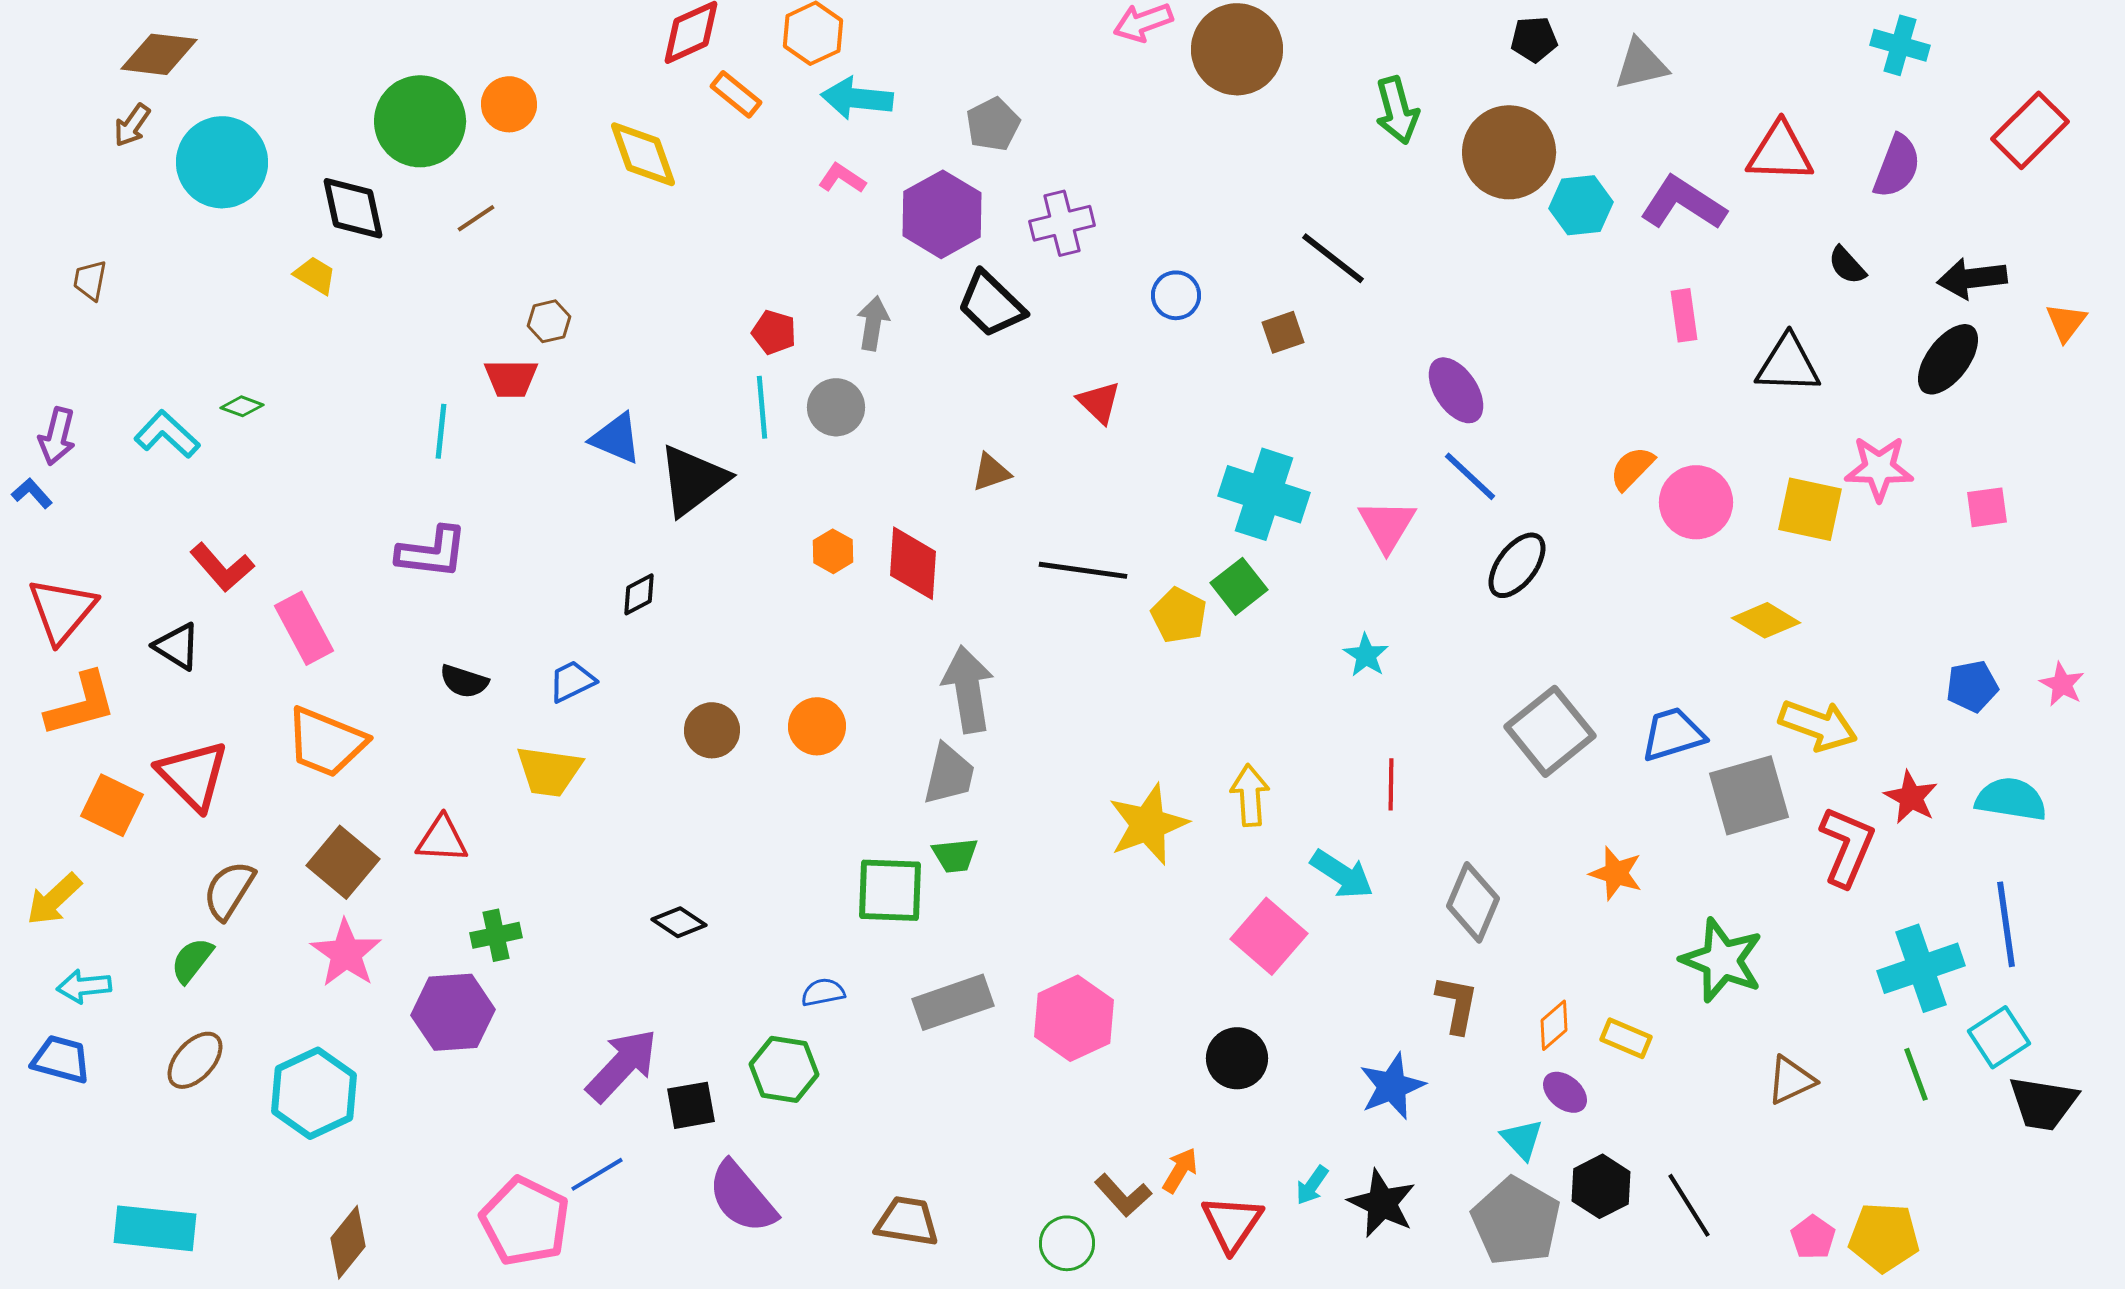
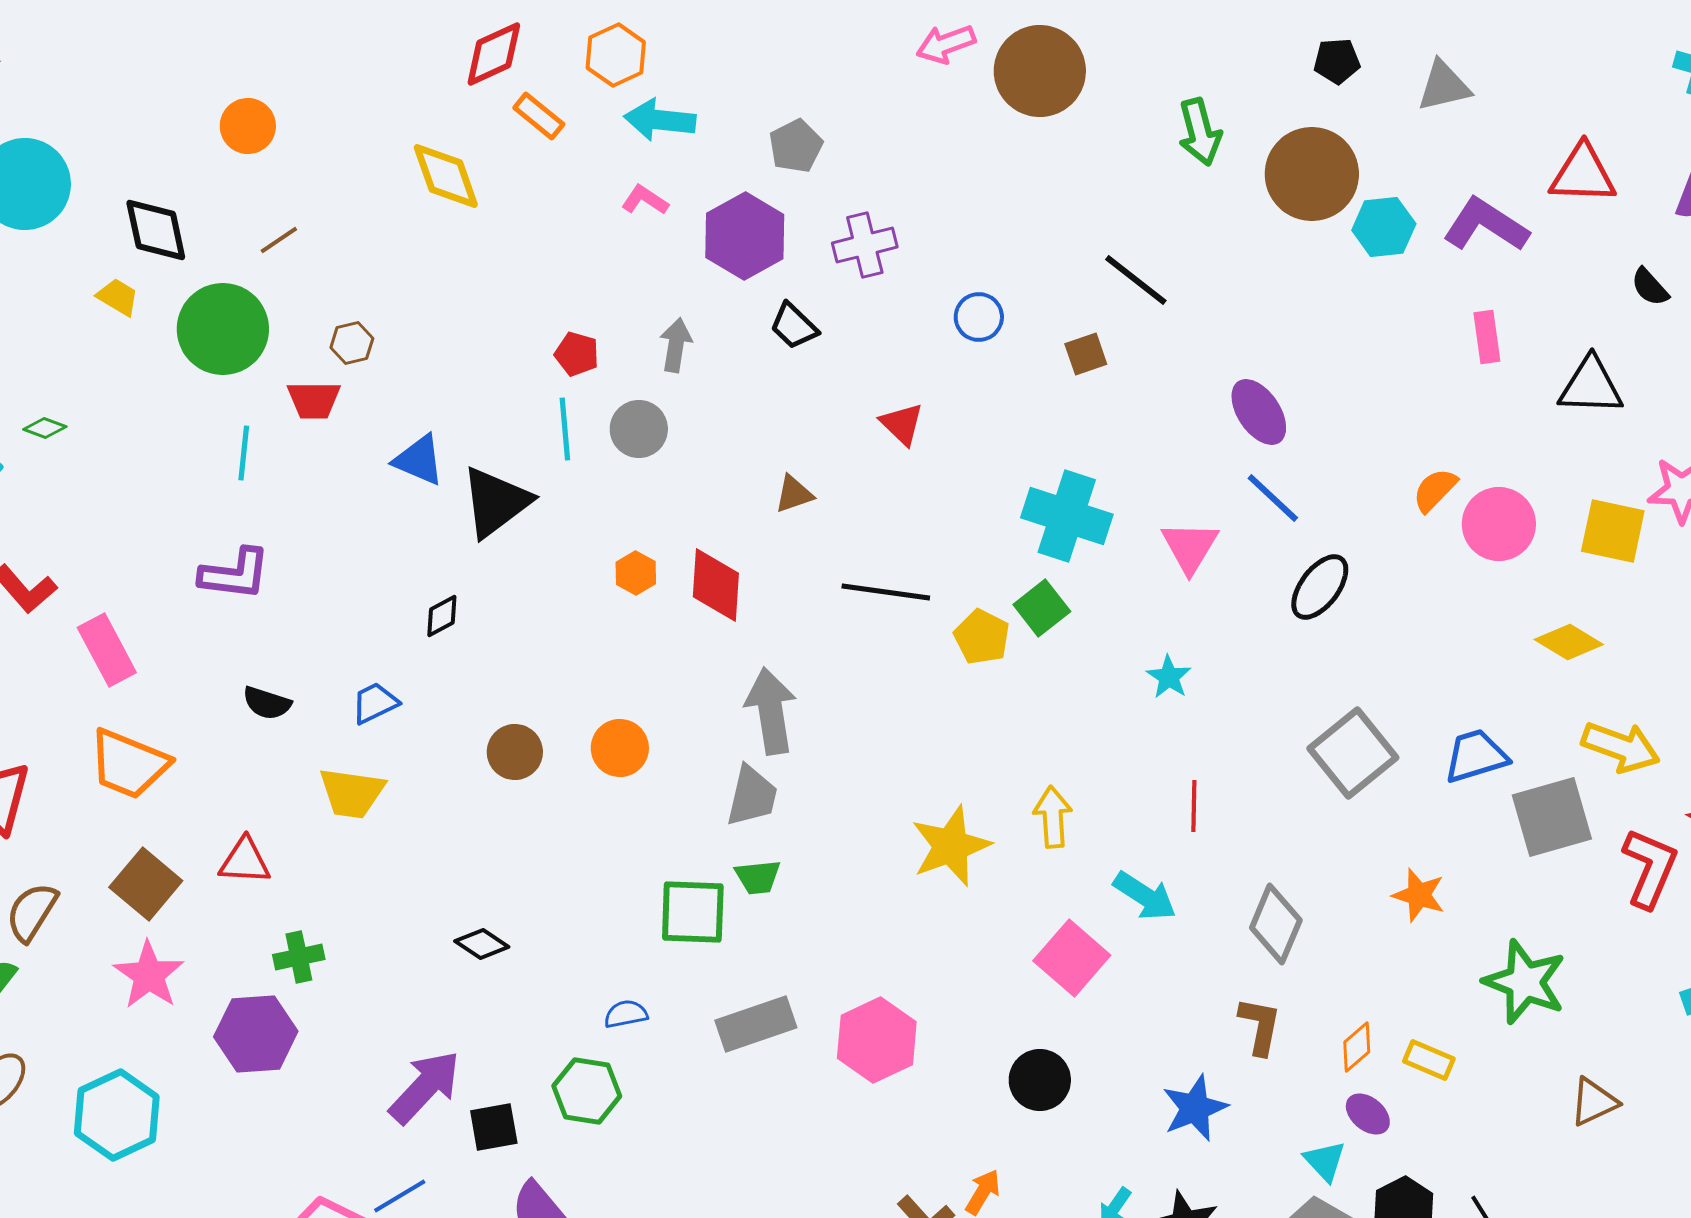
orange circle: (509, 104) -> (248, 126), moved
green circle: (420, 121) -> (223, 329), moved
black trapezoid: (991, 304) -> (794, 326), size x0.7

